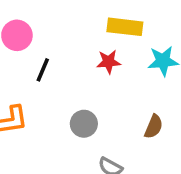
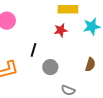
black line: (43, 70) -> (33, 50), moved

